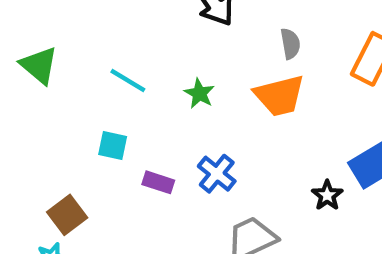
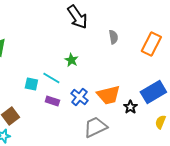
cyan line: (128, 80) -> (51, 78), moved
orange trapezoid: (280, 96) -> (108, 95), moved

